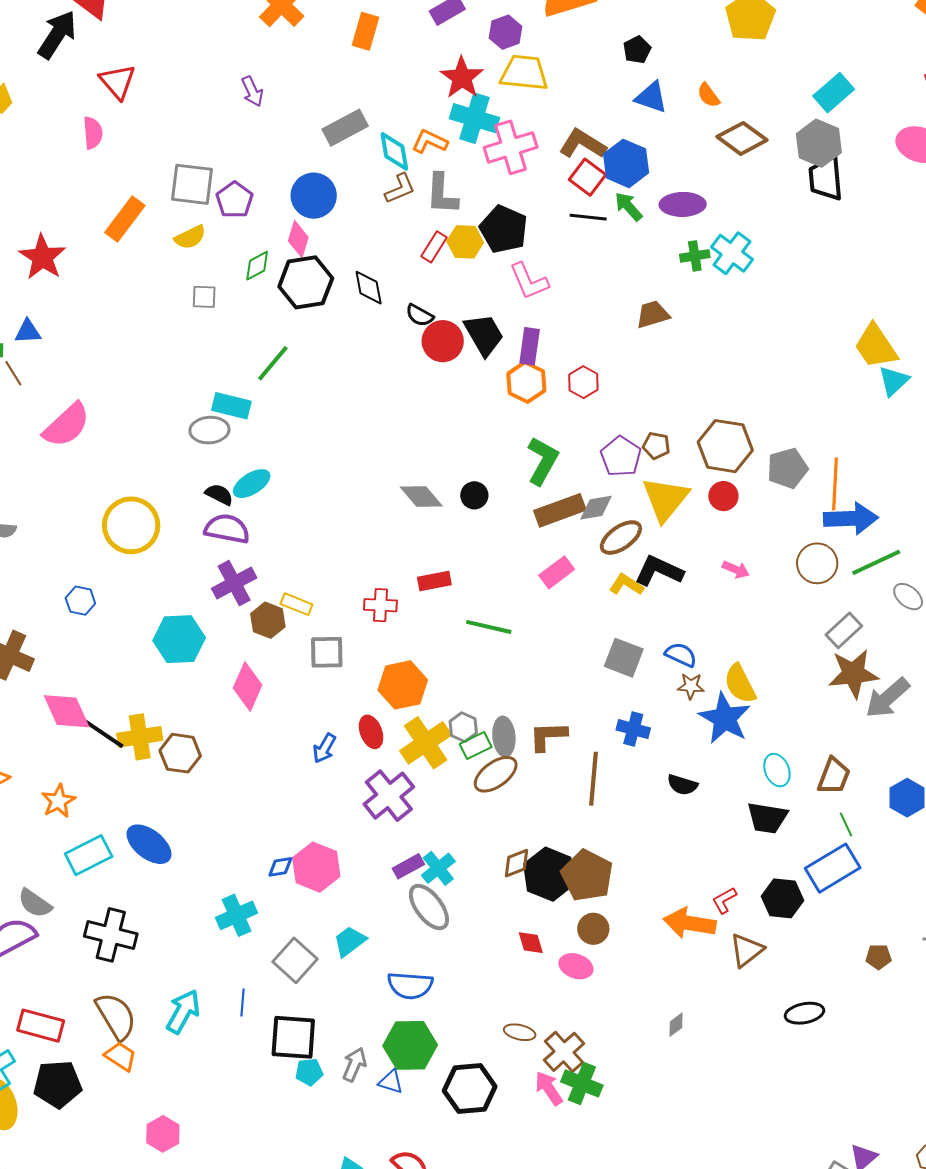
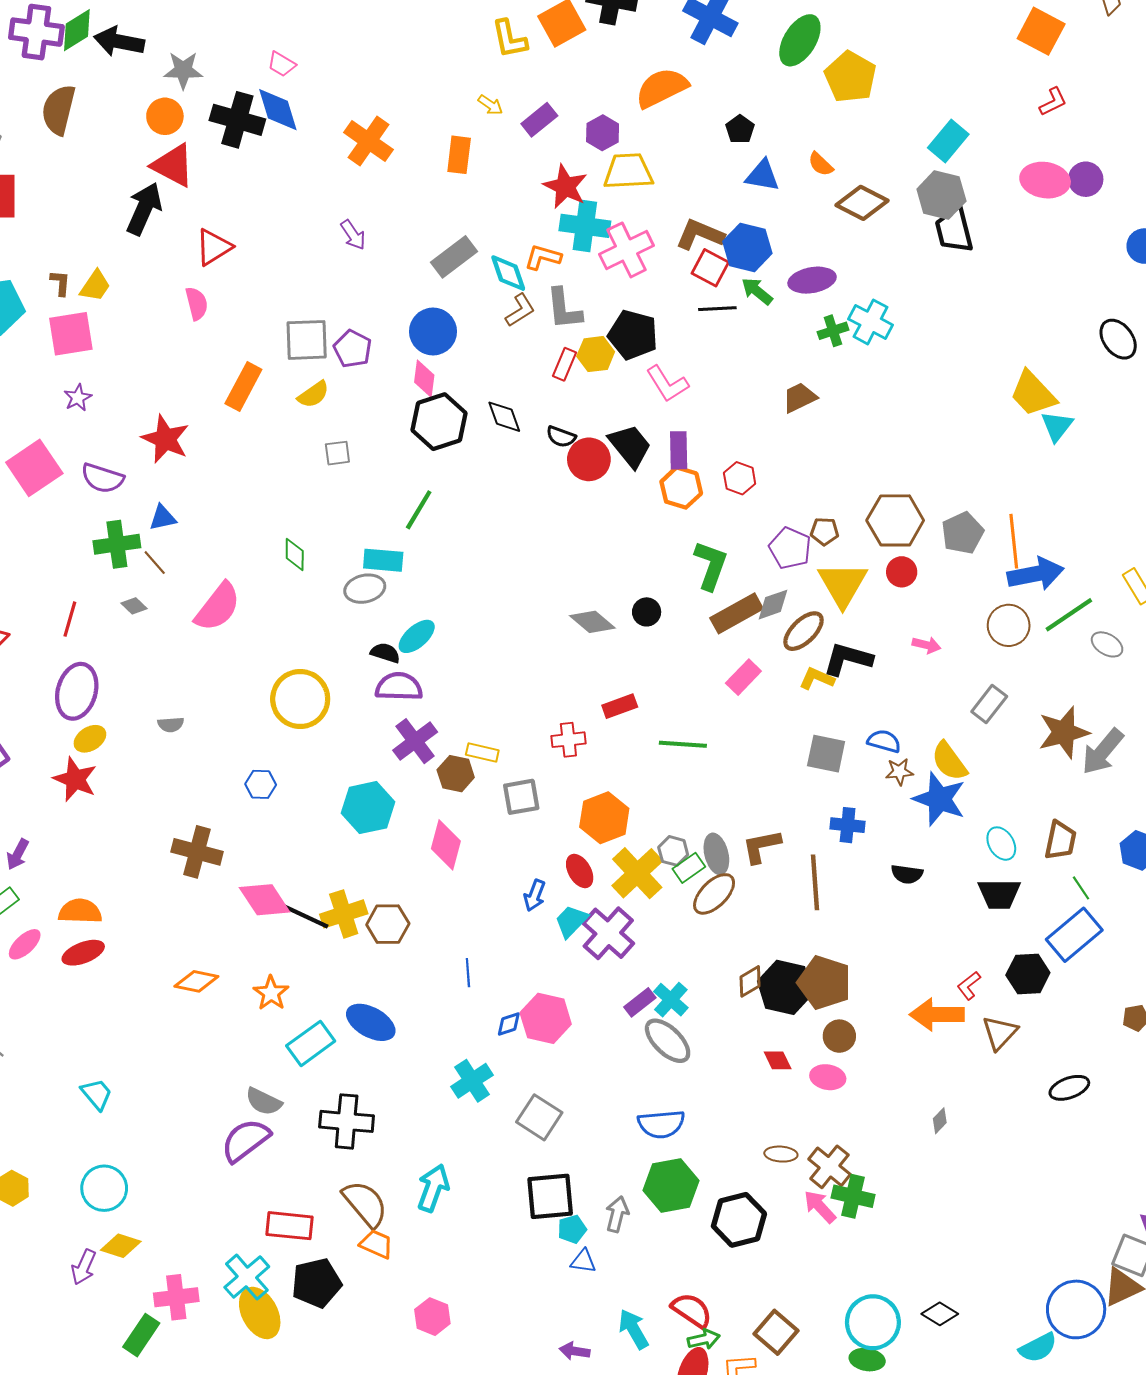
red triangle: (118, 82) -> (214, 247), turned 48
green diamond: (257, 266) -> (295, 554), moved, turned -52
gray rectangle: (844, 630) -> (989, 704), moved
cyan trapezoid: (350, 941) -> (571, 921), moved
blue line: (243, 1003) -> (468, 973), moved
blue triangle: (391, 1082) -> (583, 1261), moved

